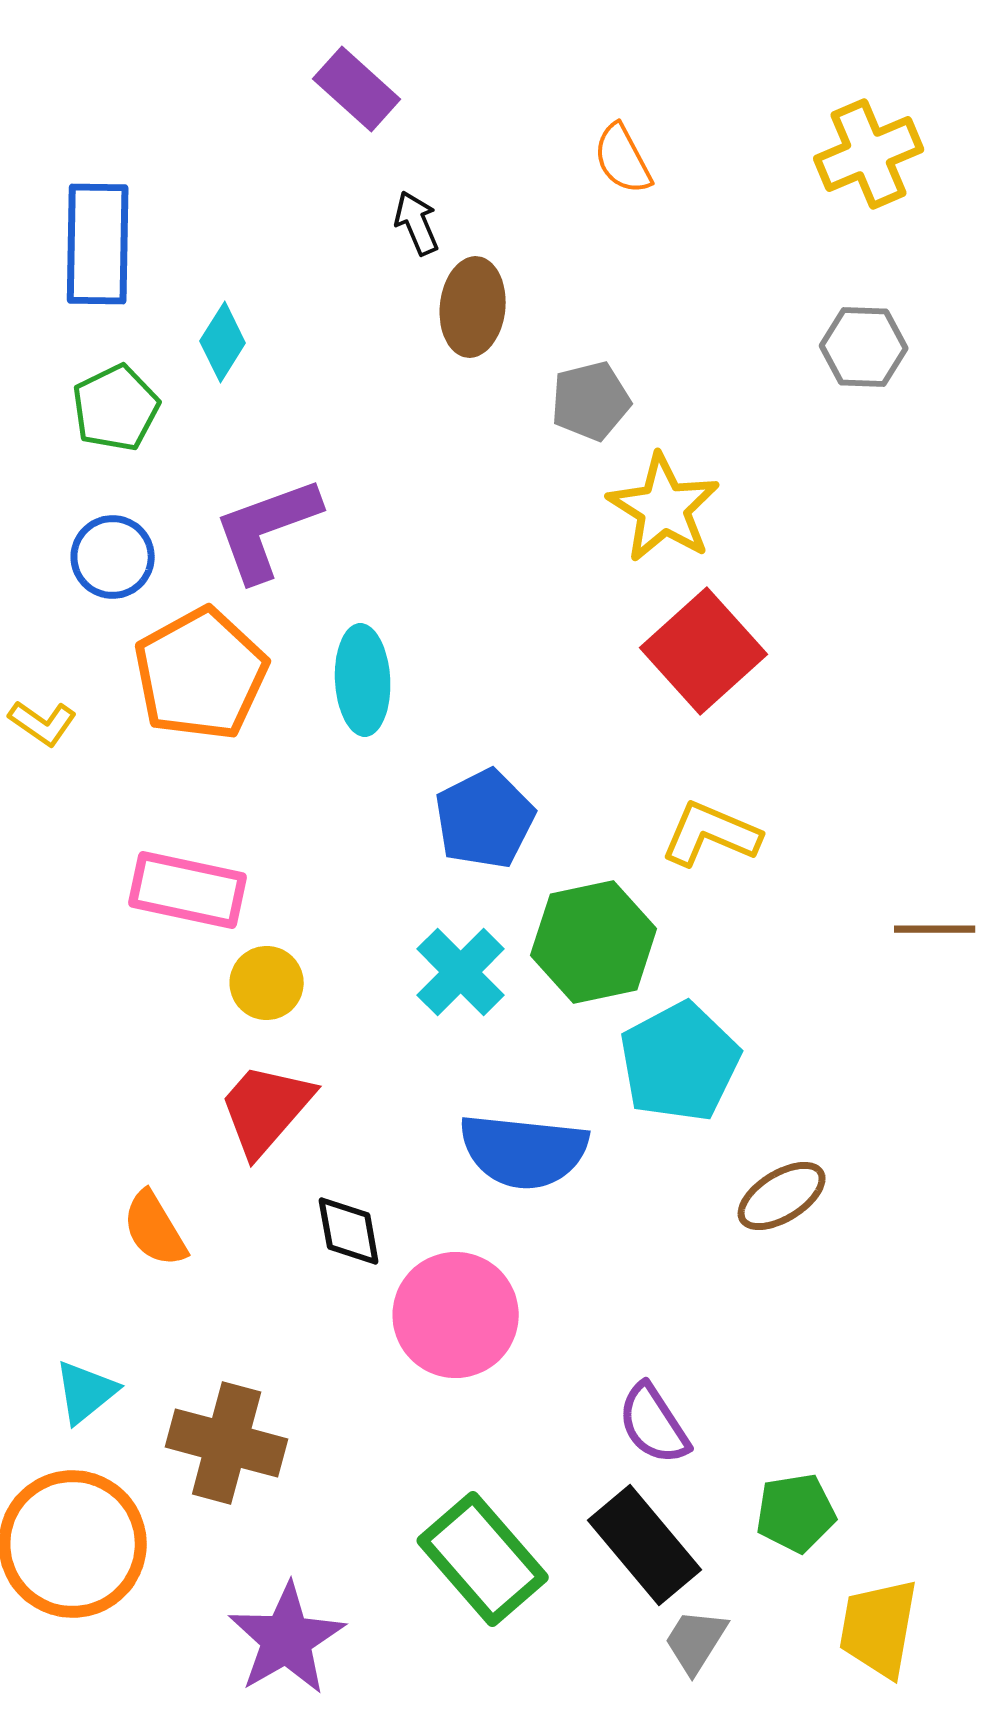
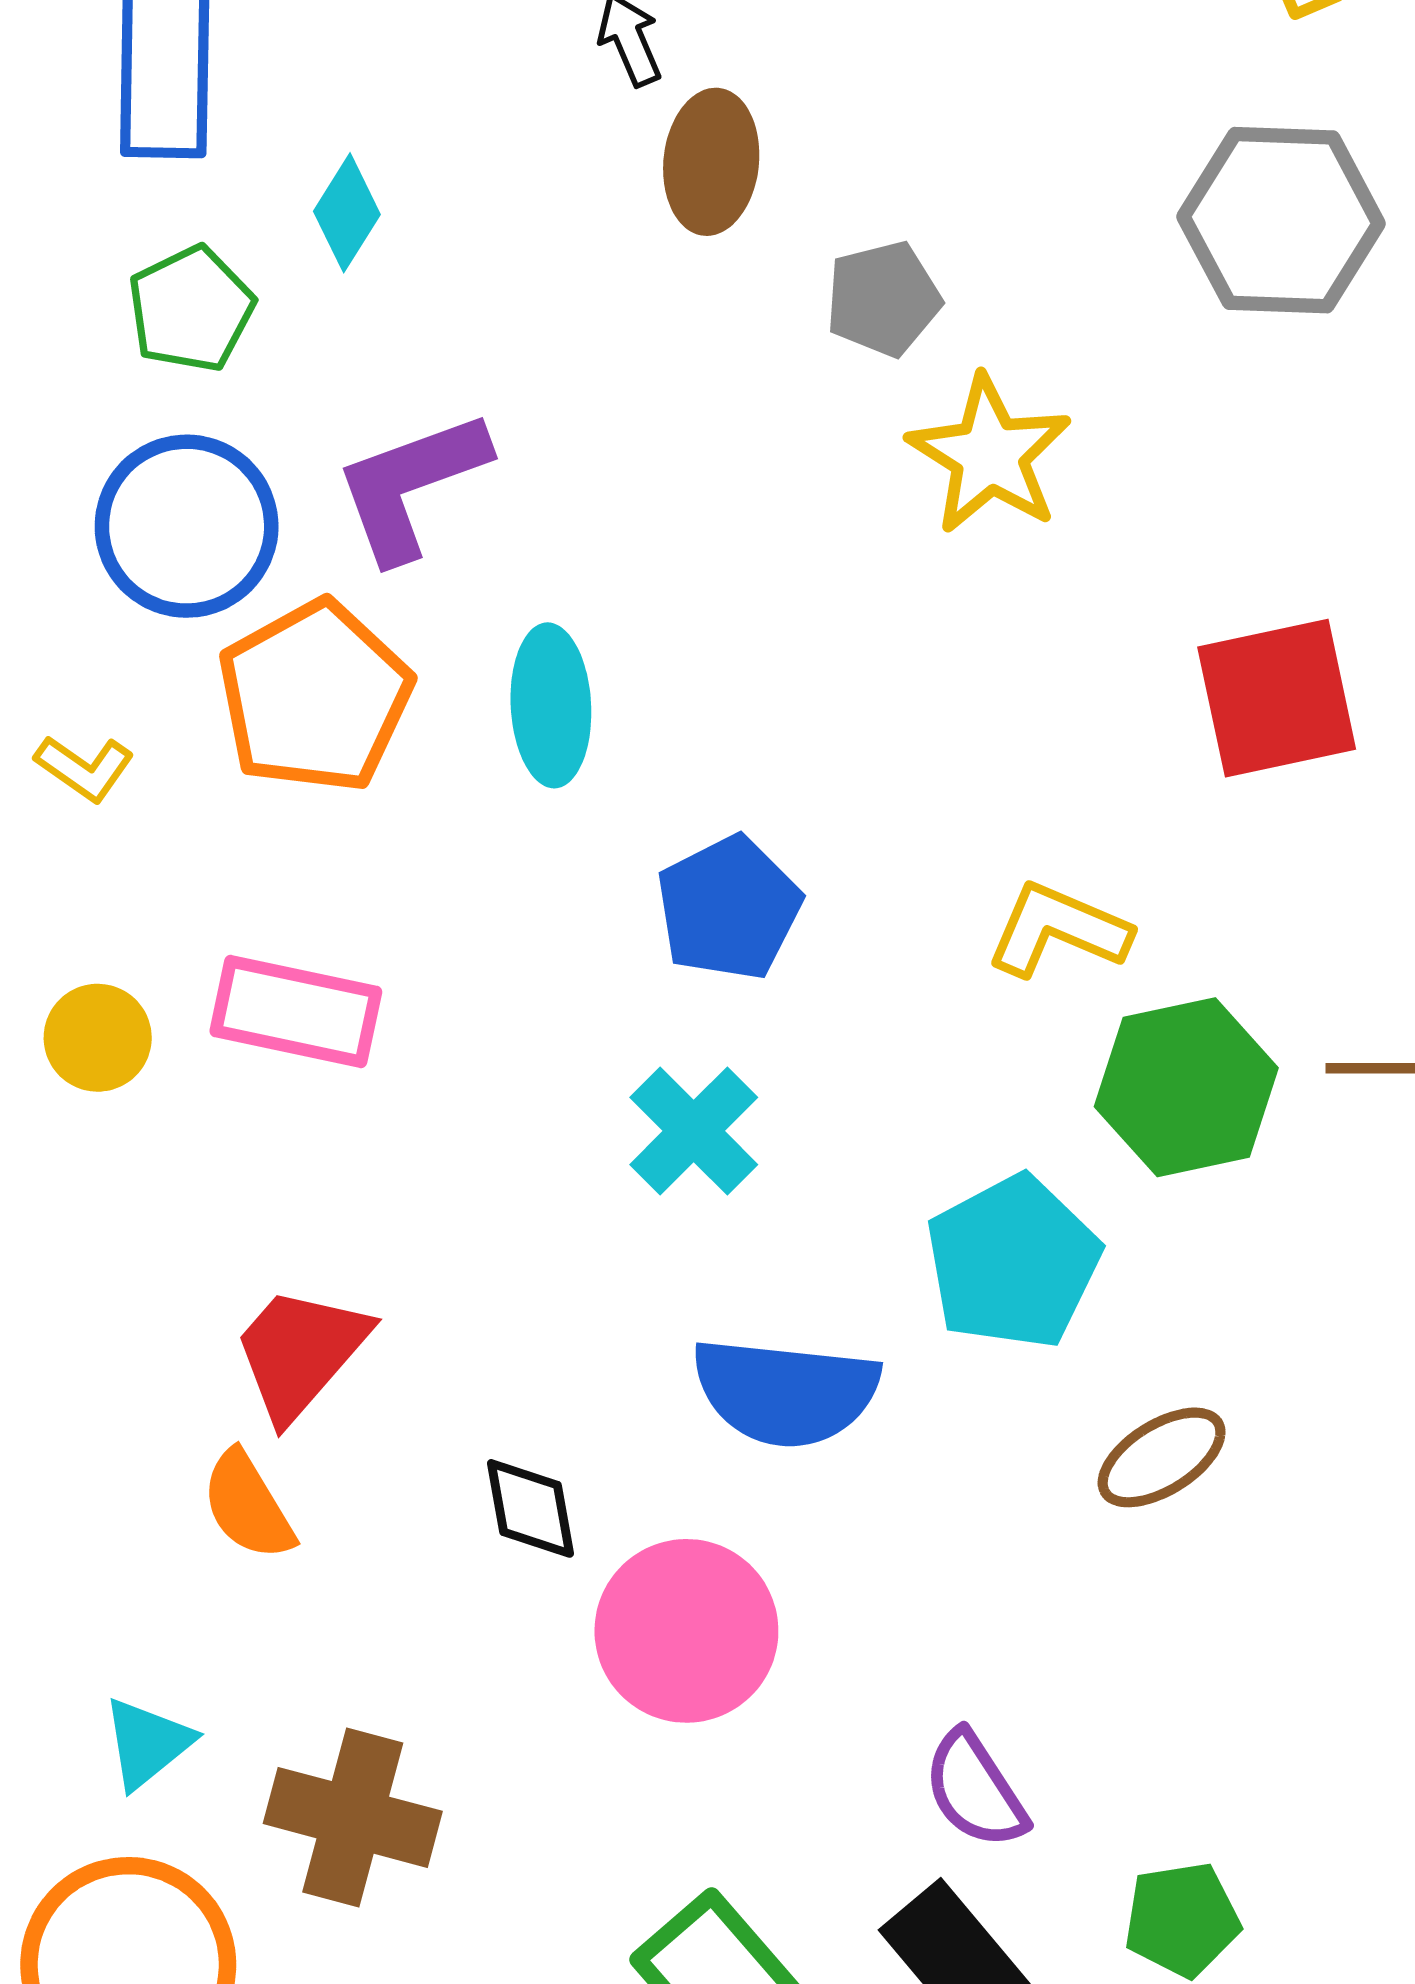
gray hexagon: (864, 347) -> (1281, 220), size x1.6
blue circle: (113, 557) -> (187, 526), size x1.5
red square: (704, 651) -> (1277, 698), moved, turned 30
green hexagon: (594, 942) -> (1186, 1087), moved
yellow circle: (267, 983) -> (98, 1038), moved
red trapezoid: (266, 1109) -> (300, 1353), moved

